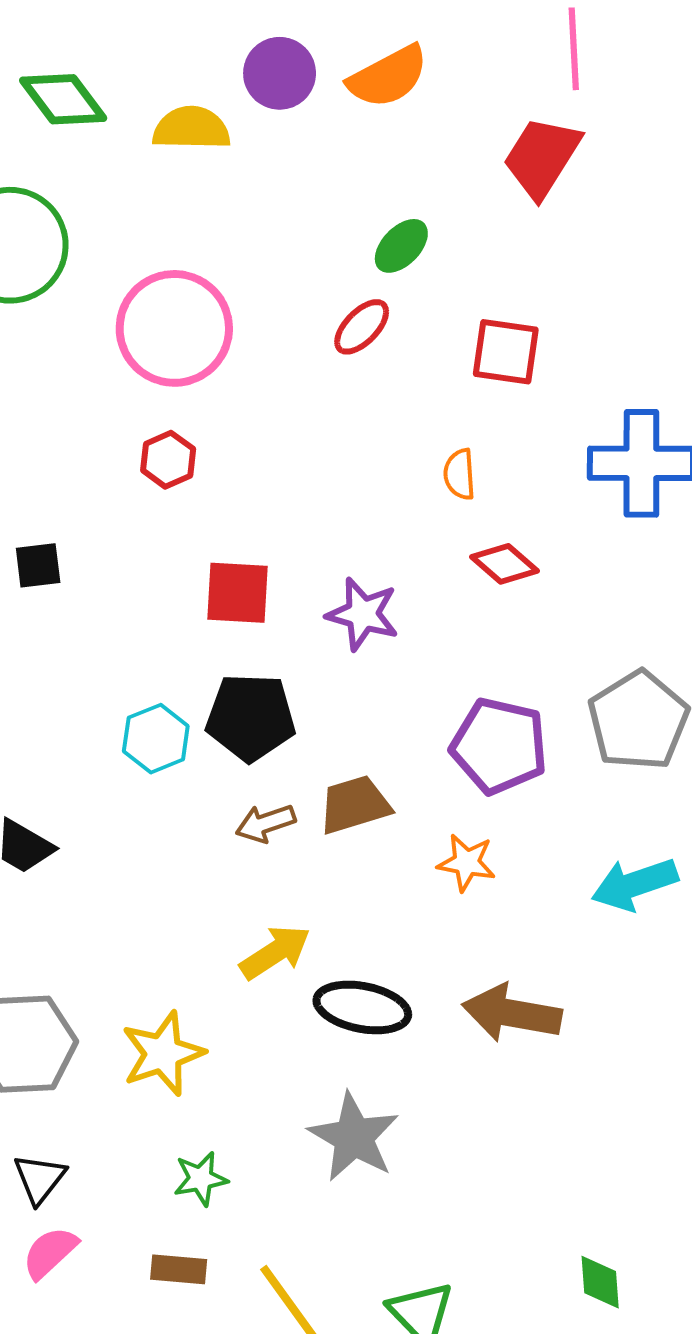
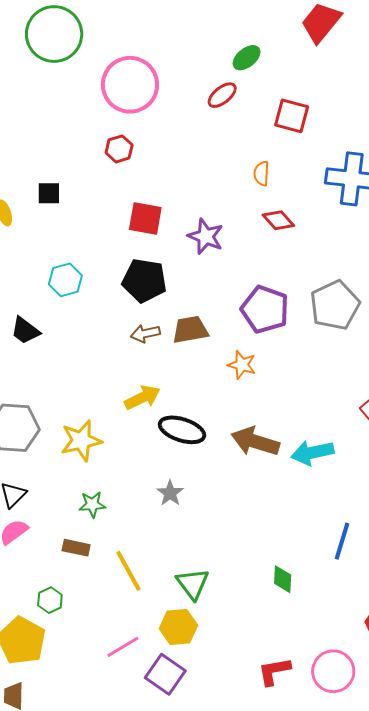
cyan hexagon: (156, 739) -> (65, 280), moved
cyan arrow: (635, 884) -> (312, 453), moved
gray star: (354, 1137) -> (170, 493), size x0.6

